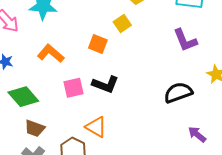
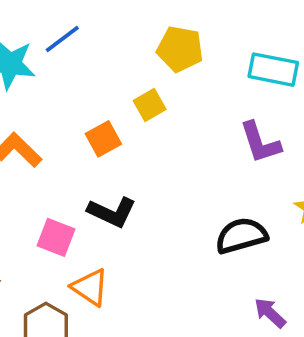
orange square: (98, 44) -> (103, 139), turned 36
pink square: (74, 88) -> (56, 237), moved, turned 30

